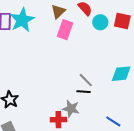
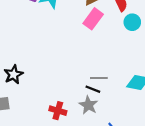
gray line: (86, 80) -> (99, 78), turned -63
gray star: (71, 109) -> (88, 105), moved

